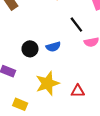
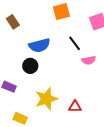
blue semicircle: (53, 47) -> (39, 45), moved, size x1.5

